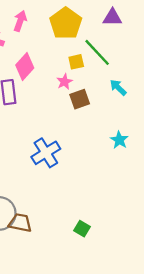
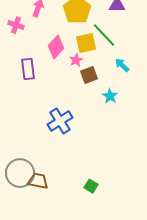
yellow square: (76, 62) -> (86, 43), size x1.5
pink diamond: (25, 66) -> (56, 47), moved
cyan star: (119, 140) -> (110, 96), moved

